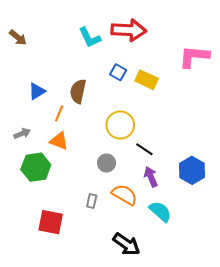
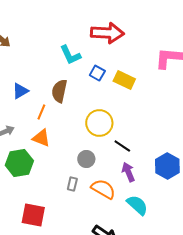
cyan L-shape: (90, 38) -> (70, 55), moved
gray rectangle: (92, 201) -> (72, 184), moved

